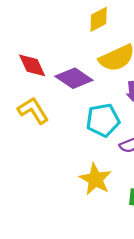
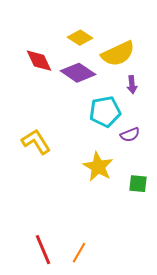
yellow diamond: (99, 19) -> (80, 38), moved, turned 60
yellow L-shape: (33, 111) -> (36, 142), moved

